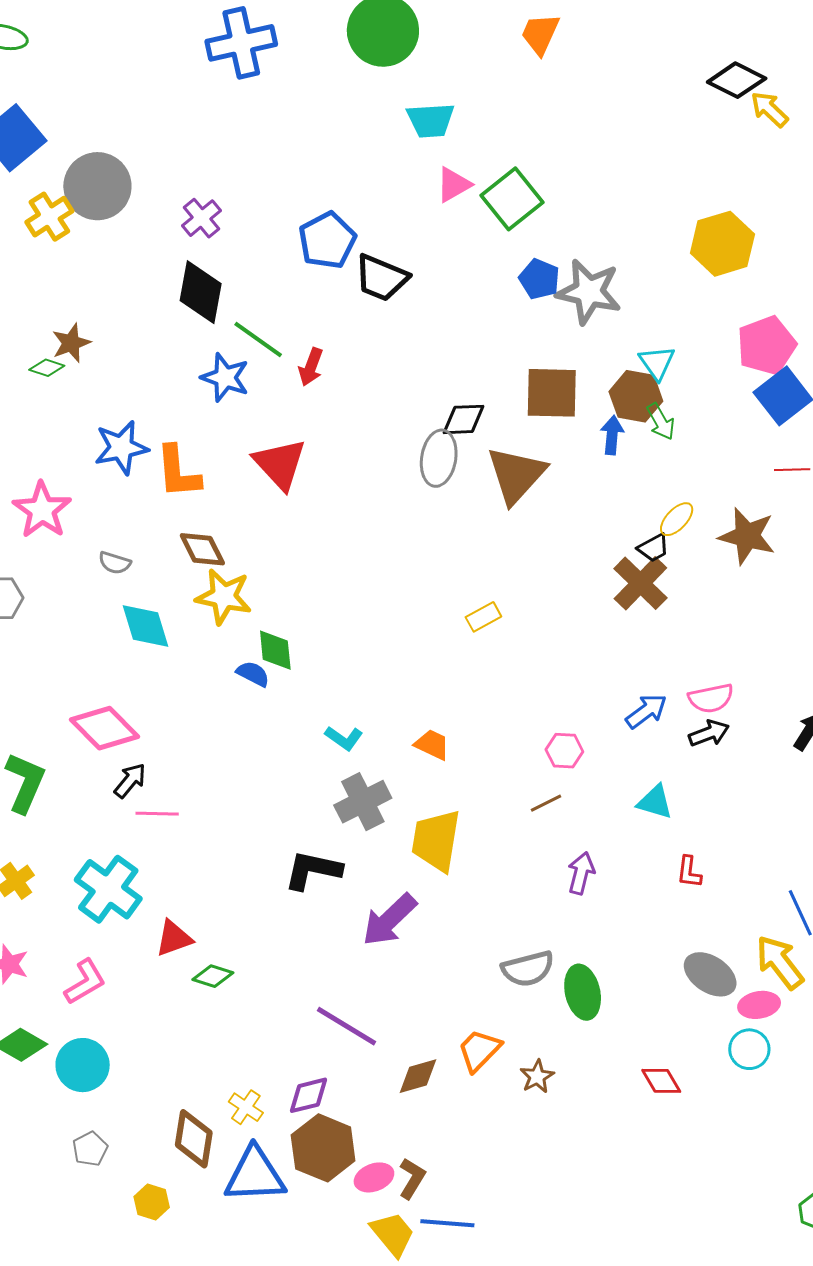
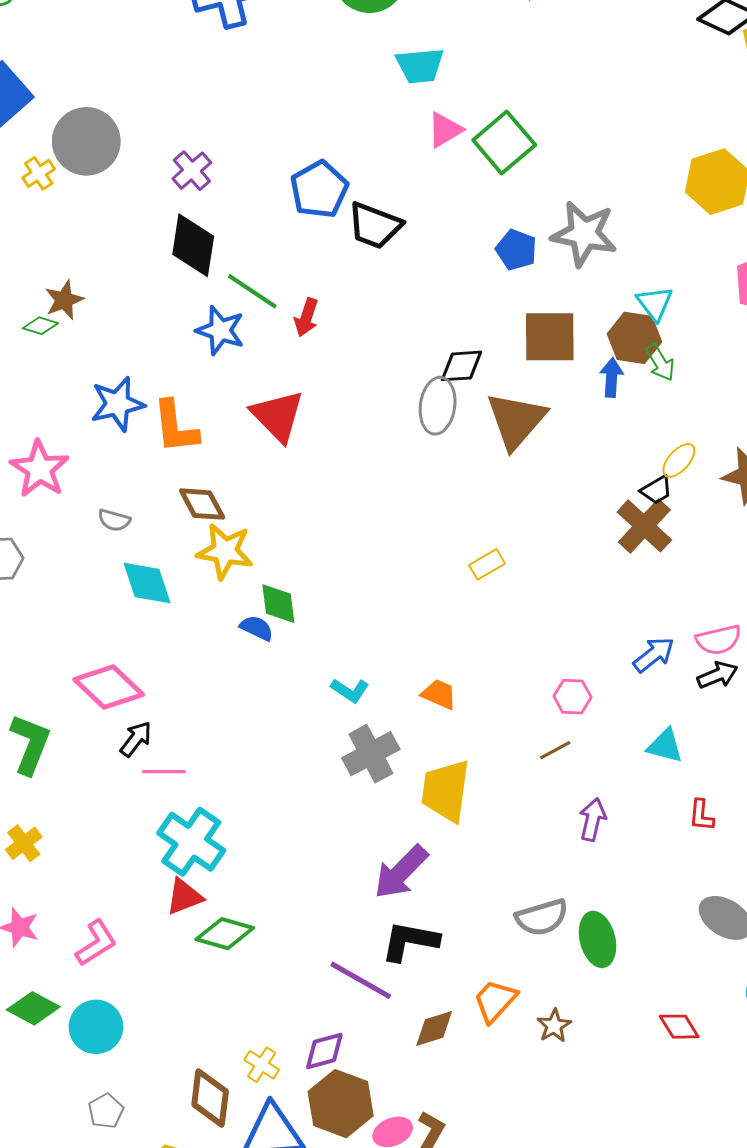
yellow cross: (49, 217) -> (39, 173), size x0.7
blue pentagon: (539, 279) -> (516, 250), moved
black L-shape: (313, 870) -> (410, 941), moved
cyan cross: (108, 889) -> (191, 842), moved
green diamond: (213, 976) -> (225, 934), size x1.4

